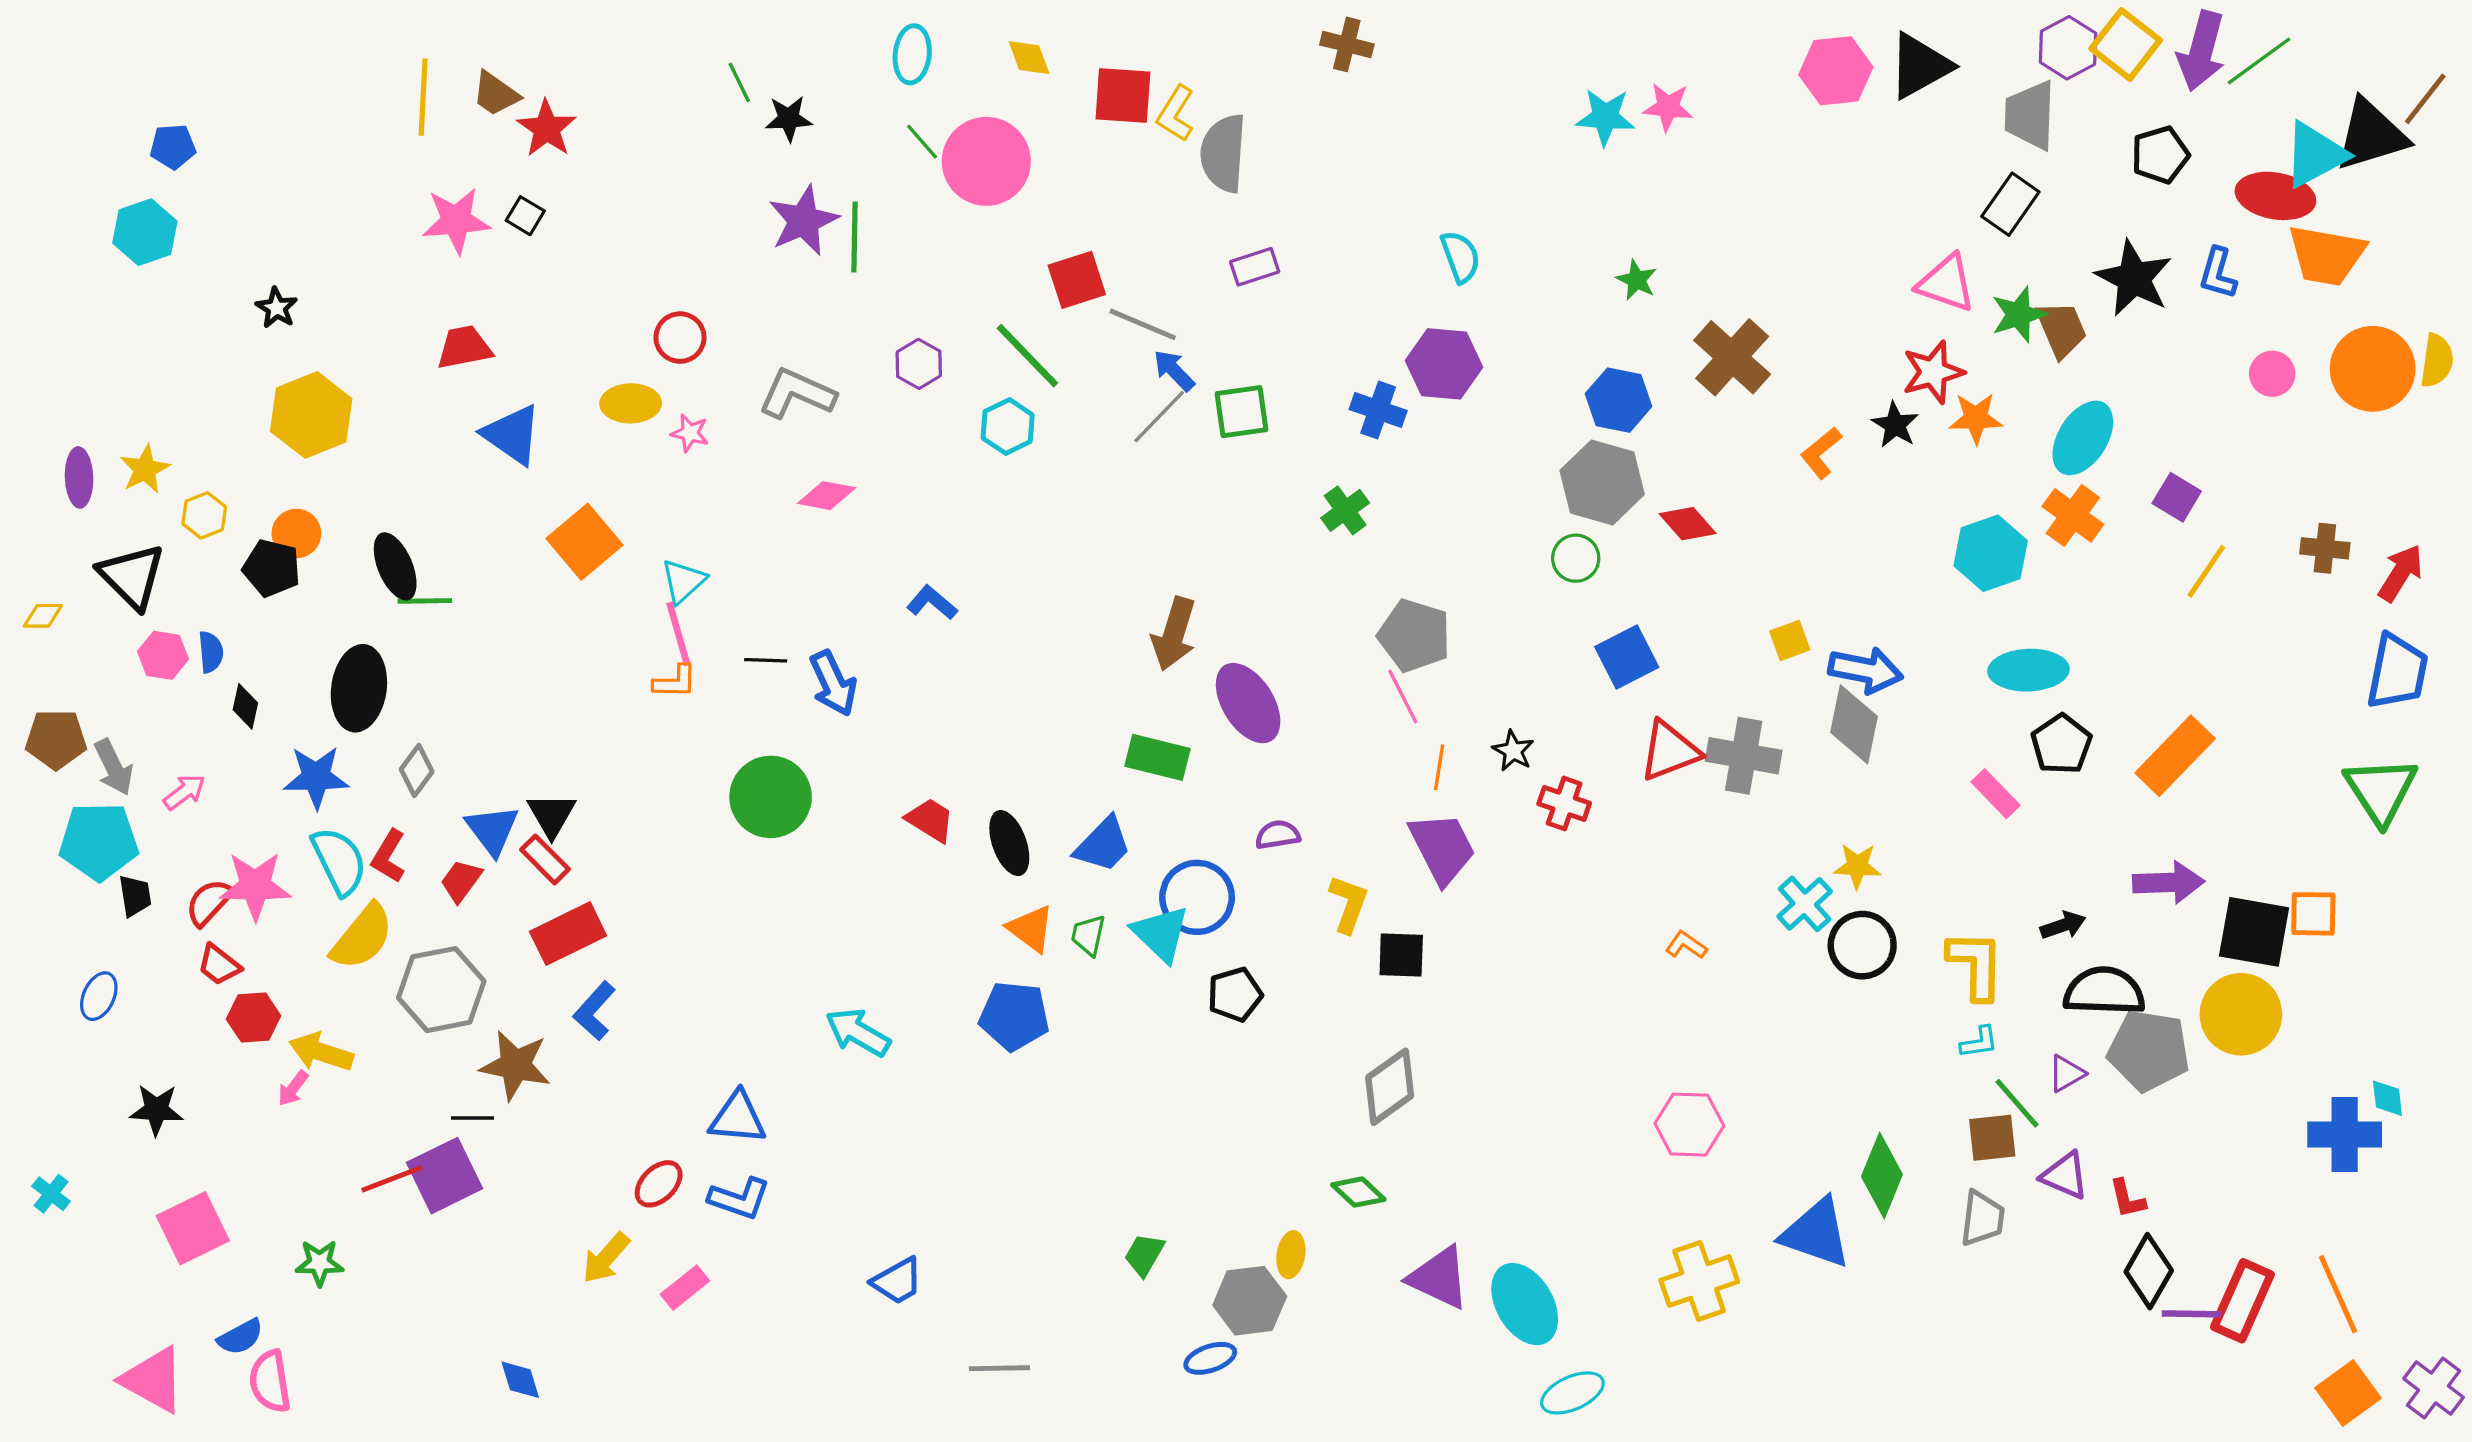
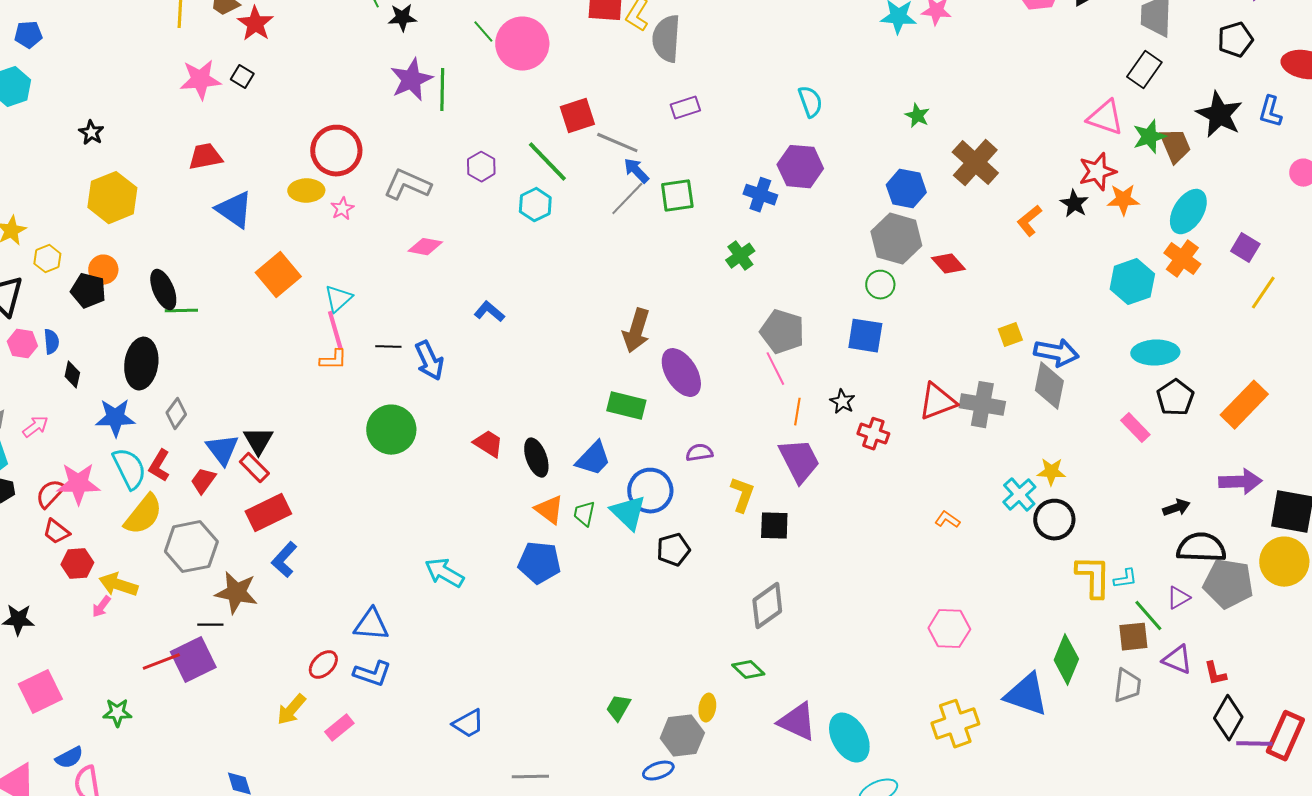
red circle: (680, 338) -> (336, 151), size x1.6
pink star: (690, 433) -> (342, 209), turned 30
blue square: (1627, 657) -> (865, 336), moved, turned 36
yellow L-shape: (1976, 965) -> (1093, 577), moved

